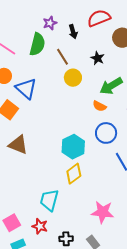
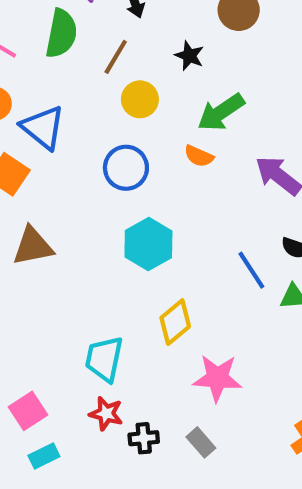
brown line: (63, 57) -> (116, 57), turned 66
blue circle: (106, 133) -> (126, 168), moved
brown triangle: (18, 145) -> (33, 246), turned -30
yellow diamond: (74, 174) -> (175, 322), moved
red star: (40, 226) -> (106, 414), moved

